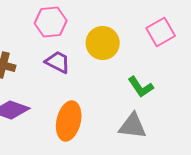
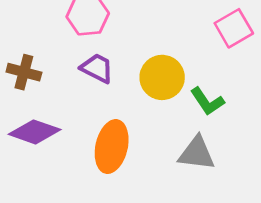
yellow circle: (103, 43) -> (162, 77), moved

